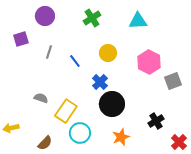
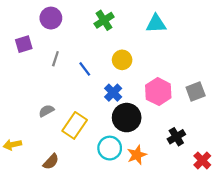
pink hexagon: (149, 62) -> (158, 92), moved
gray semicircle: (41, 98) -> (46, 111), turned -48
cyan circle: (80, 133) -> (110, 148), moved

